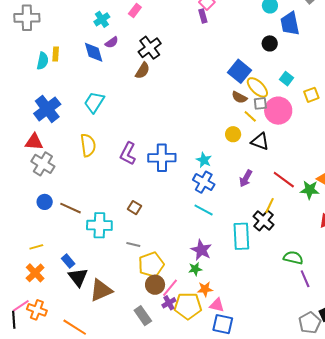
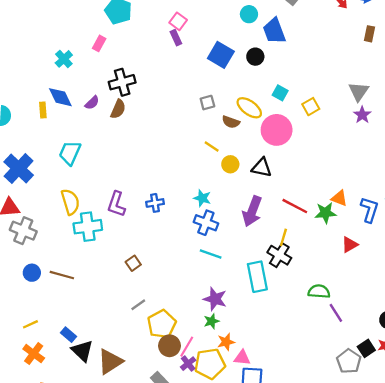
purple semicircle: (112, 42) -> (92, 103), moved
black cross: (150, 48) -> (122, 82), turned 30
yellow rectangle: (56, 54) -> (43, 110), moved
blue square: (240, 71) -> (221, 55), moved
gray square: (260, 103) -> (207, 103), moved
yellow line: (250, 116) -> (212, 146), moved
blue cross: (162, 158) -> (155, 203), size x0.6
purple arrow: (246, 178) -> (252, 211), size x1.5
brown square: (135, 208) -> (133, 263), turned 32
cyan cross: (99, 225) -> (88, 227), moved
gray line: (133, 245) -> (138, 305), turned -40

